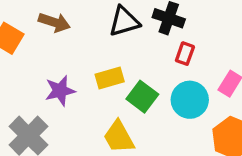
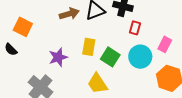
brown arrow: (54, 22) -> (69, 14), moved, turned -30
yellow rectangle: (110, 78) -> (89, 47), turned -60

